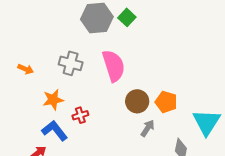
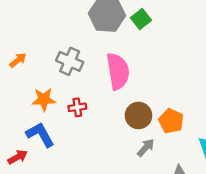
orange arrow: (26, 69) -> (18, 60), turned -70
red cross: (80, 115) -> (77, 107), moved

